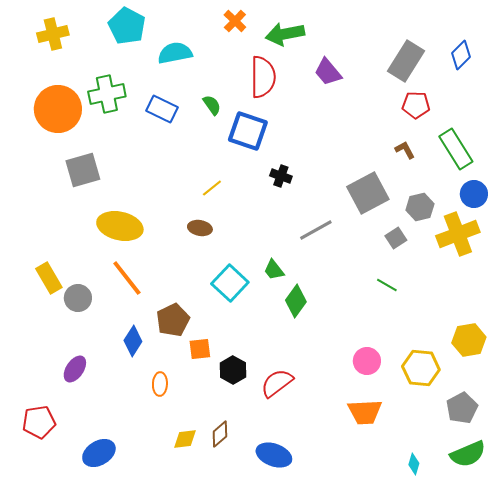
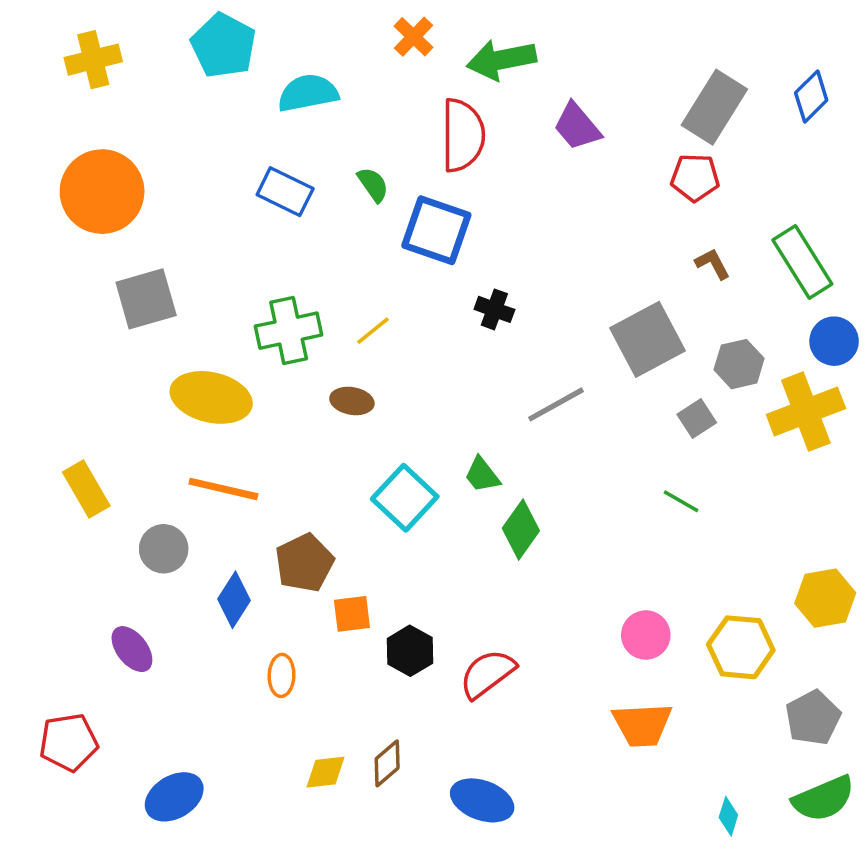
green cross: (107, 94) -> (289, 331), moved
red pentagon: (416, 105) -> (695, 177), moved
orange line: (127, 278) -> (223, 489), turned -39
gray circle: (78, 298) -> (164, 549), moved
purple ellipse: (75, 369) -> (132, 649), turned -72

